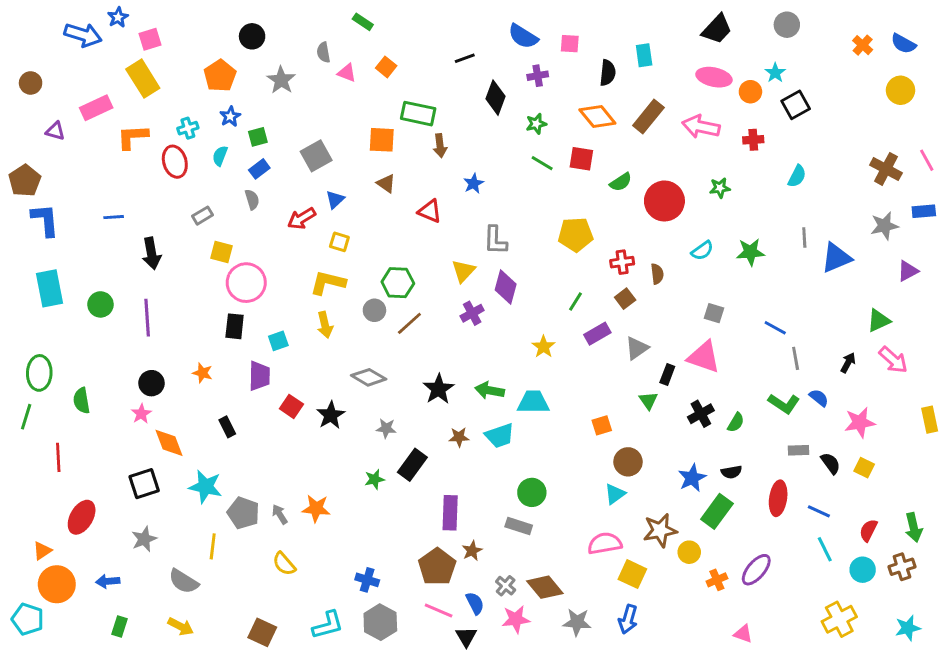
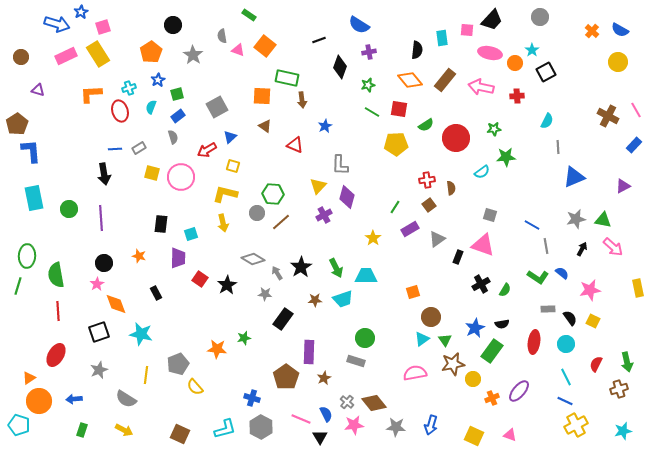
pink square: (570, 44) -> (467, 30), moved
orange square: (386, 67) -> (265, 46), size x1.5
pink rectangle: (96, 108) -> (66, 56), moved
blue rectangle: (924, 211) -> (634, 145), turned -42
blue line: (114, 217) -> (115, 149), moved
gray star: (884, 226) -> (576, 219), moved
yellow pentagon: (576, 235) -> (396, 144), moved
gray line: (804, 237) -> (558, 147), moved
green star: (750, 252) -> (506, 157), moved
pink circle: (246, 283) -> (181, 177), moved
green triangle: (879, 320) -> (603, 220), turned 36
green arrow: (490, 390) -> (336, 268), turned -126
green semicircle: (82, 401) -> (56, 275), size x1.4
green triangle: (648, 401) -> (445, 340), moved
red line: (58, 457) -> (58, 311), moved
green star: (374, 479) -> (244, 338), moved
blue line: (819, 511) -> (565, 401), moved
gray pentagon: (243, 513) -> (178, 364), moved, turned 30
gray arrow: (280, 514) -> (277, 273), moved
brown pentagon: (437, 567) -> (286, 377), moved
cyan circle: (863, 570) -> (566, 344), moved
yellow square: (632, 574) -> (474, 436), moved

